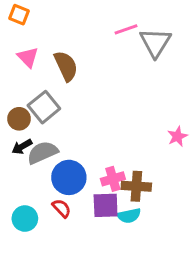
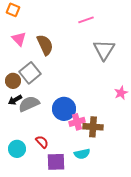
gray triangle: (155, 43) -> (104, 50), moved
blue circle: (69, 177) -> (64, 109), moved
purple square: (106, 205) -> (56, 162), moved
cyan semicircle: (129, 216) -> (82, 154), moved

